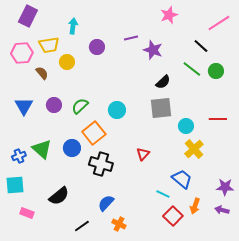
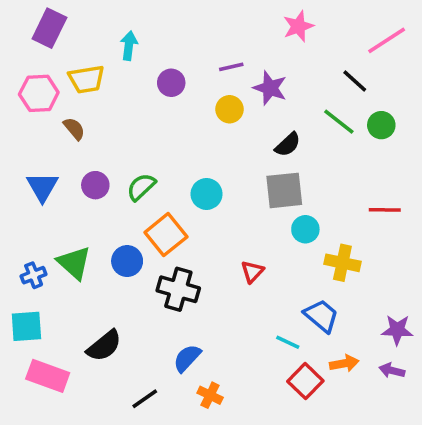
yellow circle: (67, 62) -> (229, 109), moved
cyan circle: (186, 126) -> (305, 229), moved
yellow cross: (194, 149) -> (342, 263), turned -36
orange arrow: (195, 206) -> (344, 363), turned -119
pink rectangle: (27, 213) -> (48, 376), size x1.6

